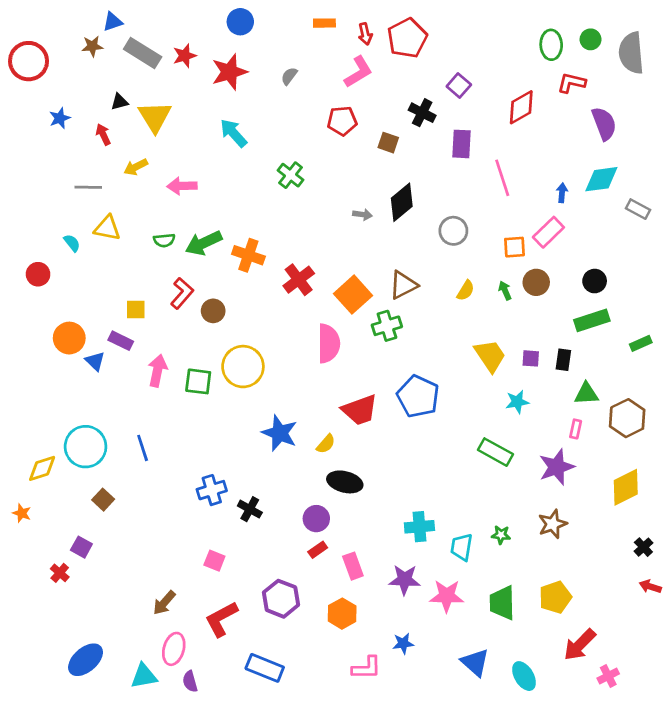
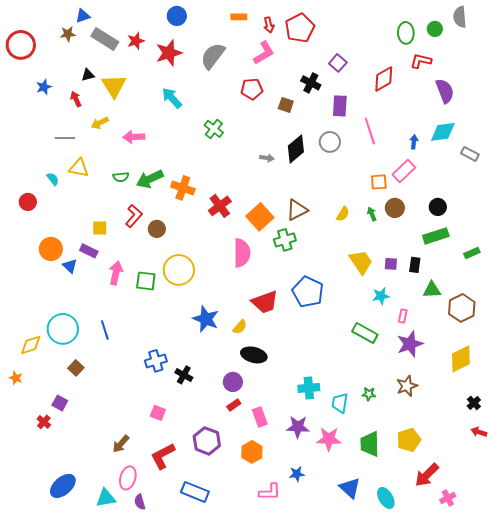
gray semicircle: (631, 53) -> (460, 17), moved, size x0.7
gray semicircle: (289, 76) -> (213, 56), size x2.0
gray circle: (453, 231) -> (330, 142), moved
pink rectangle: (576, 429) -> (403, 316), moved

